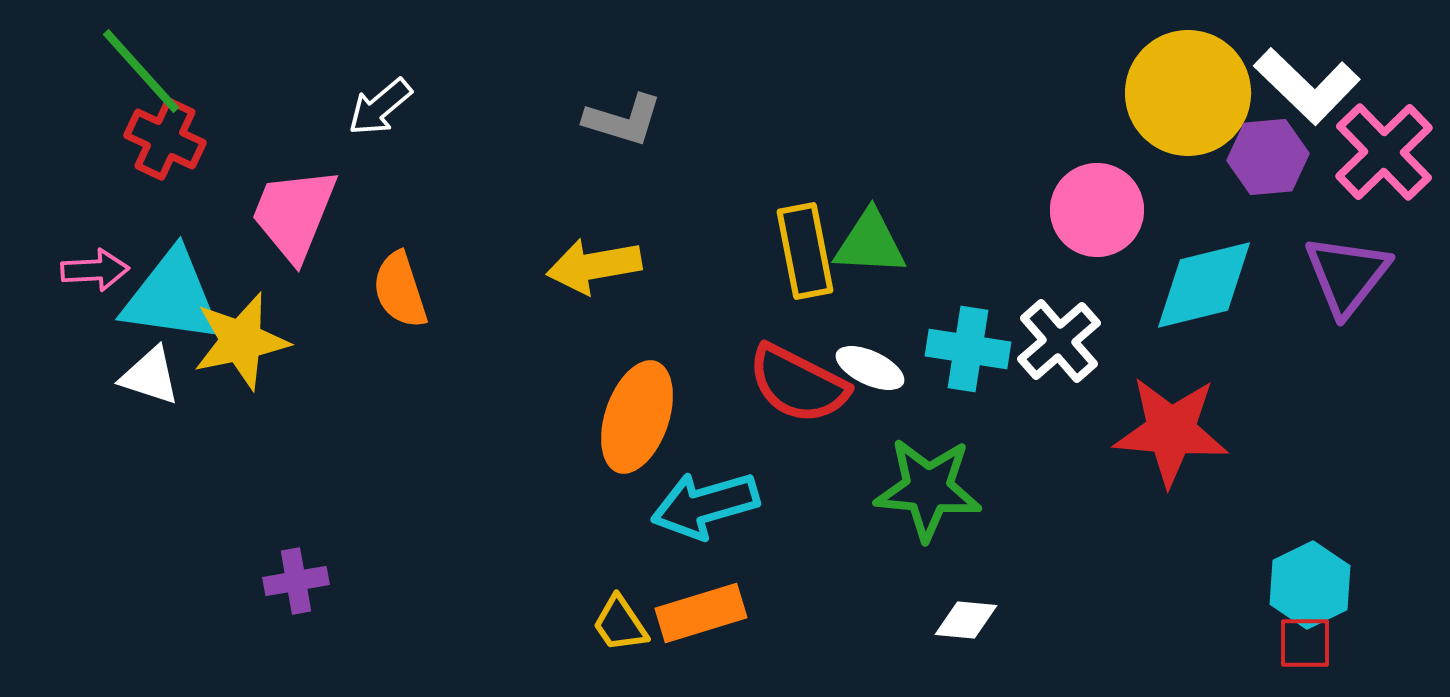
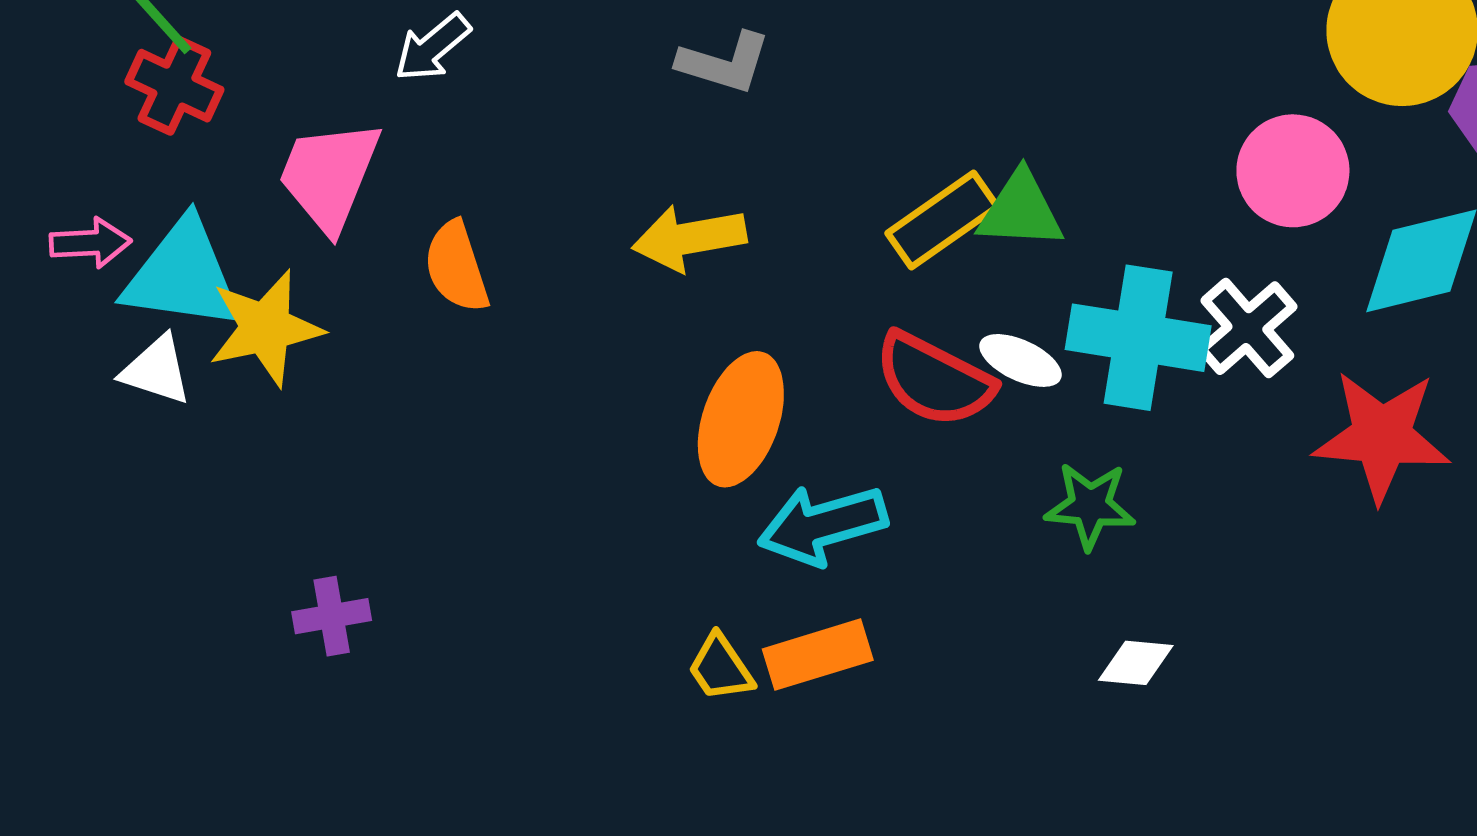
yellow rectangle: (805, 251) -> (942, 220), turned 66
cyan cross: (968, 349) -> (1138, 338), size x1.4
green star: (928, 489) -> (1090, 506), size x0.7

